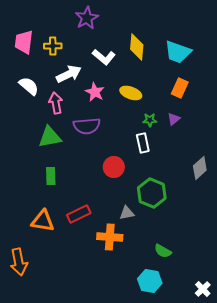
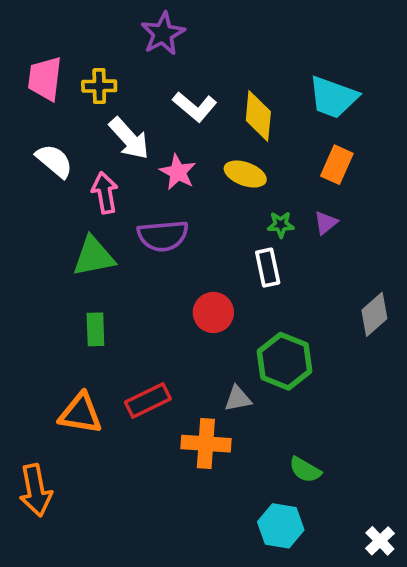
yellow diamond: (137, 47) -> (258, 116), moved
white arrow: (69, 74) -> (129, 138), turned 75

